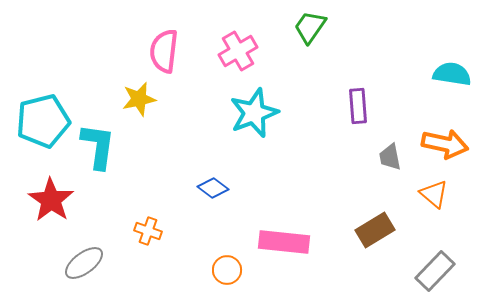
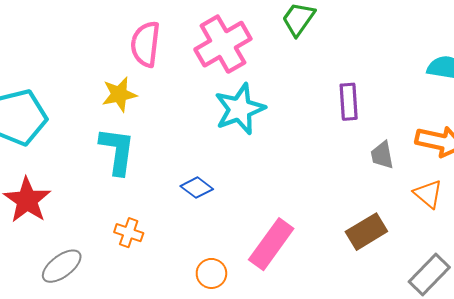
pink cross: (238, 51) -> (223, 44), size x1.4
cyan L-shape: (98, 146) -> (117, 151), moved
pink rectangle: (284, 242) -> (271, 244), turned -60

